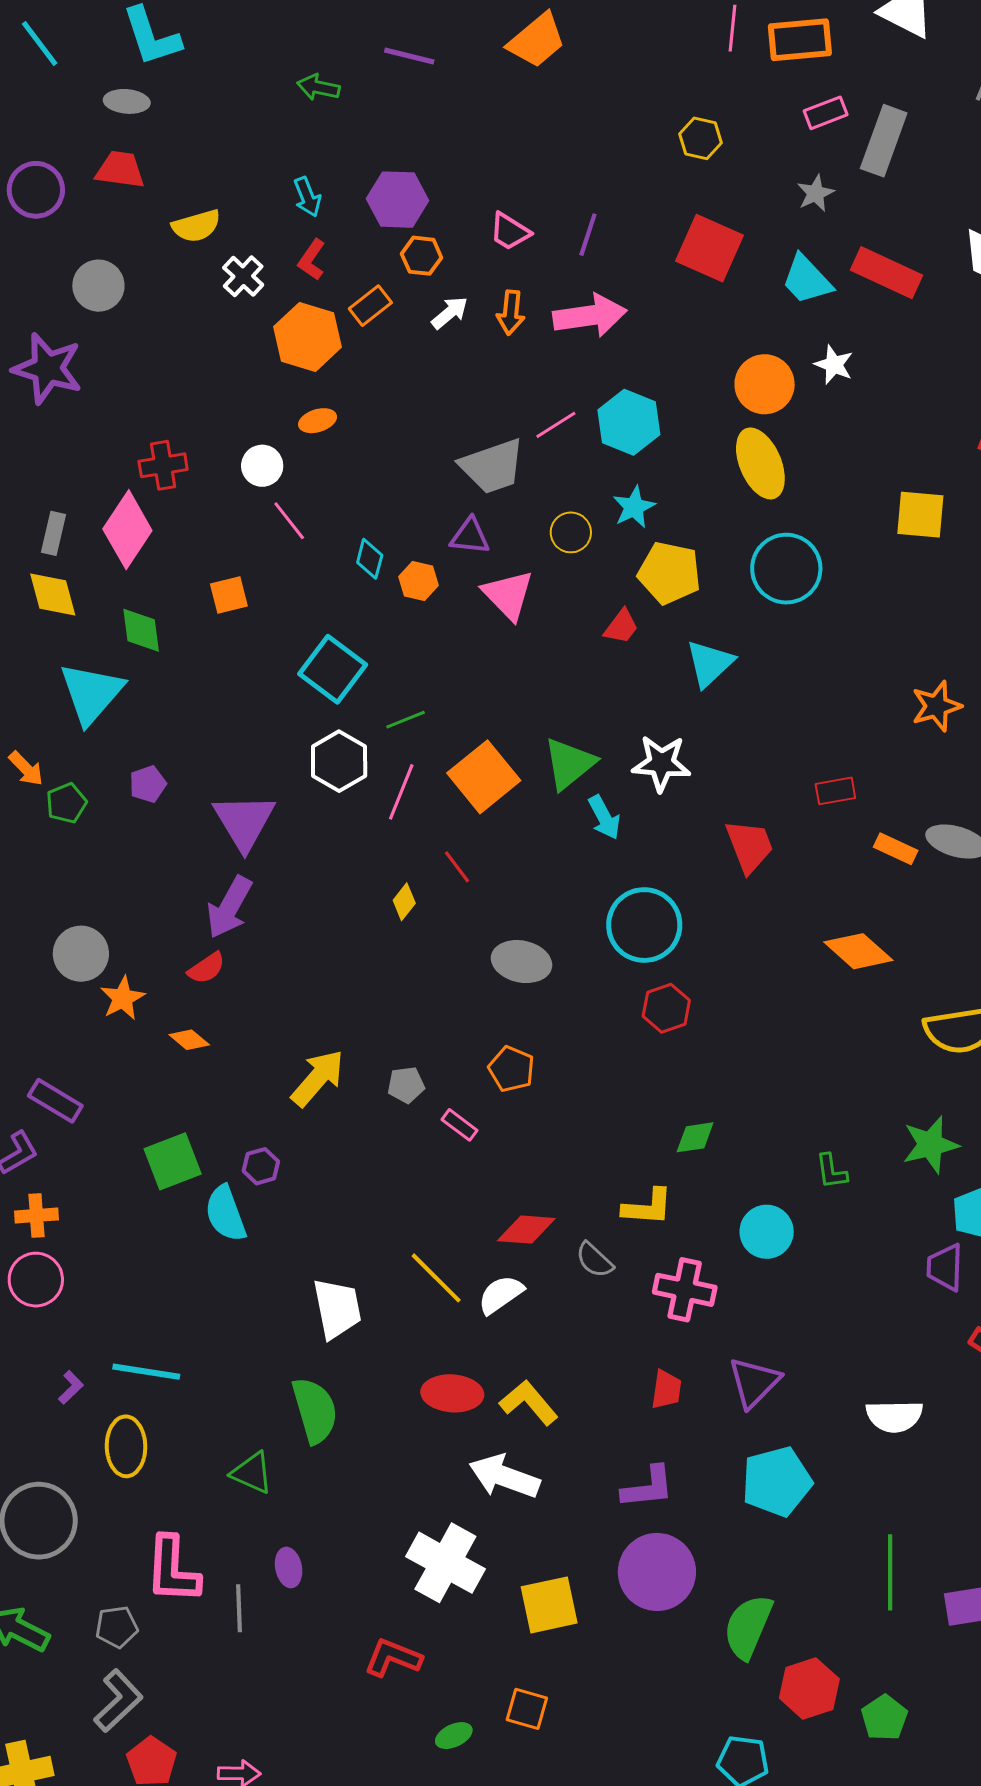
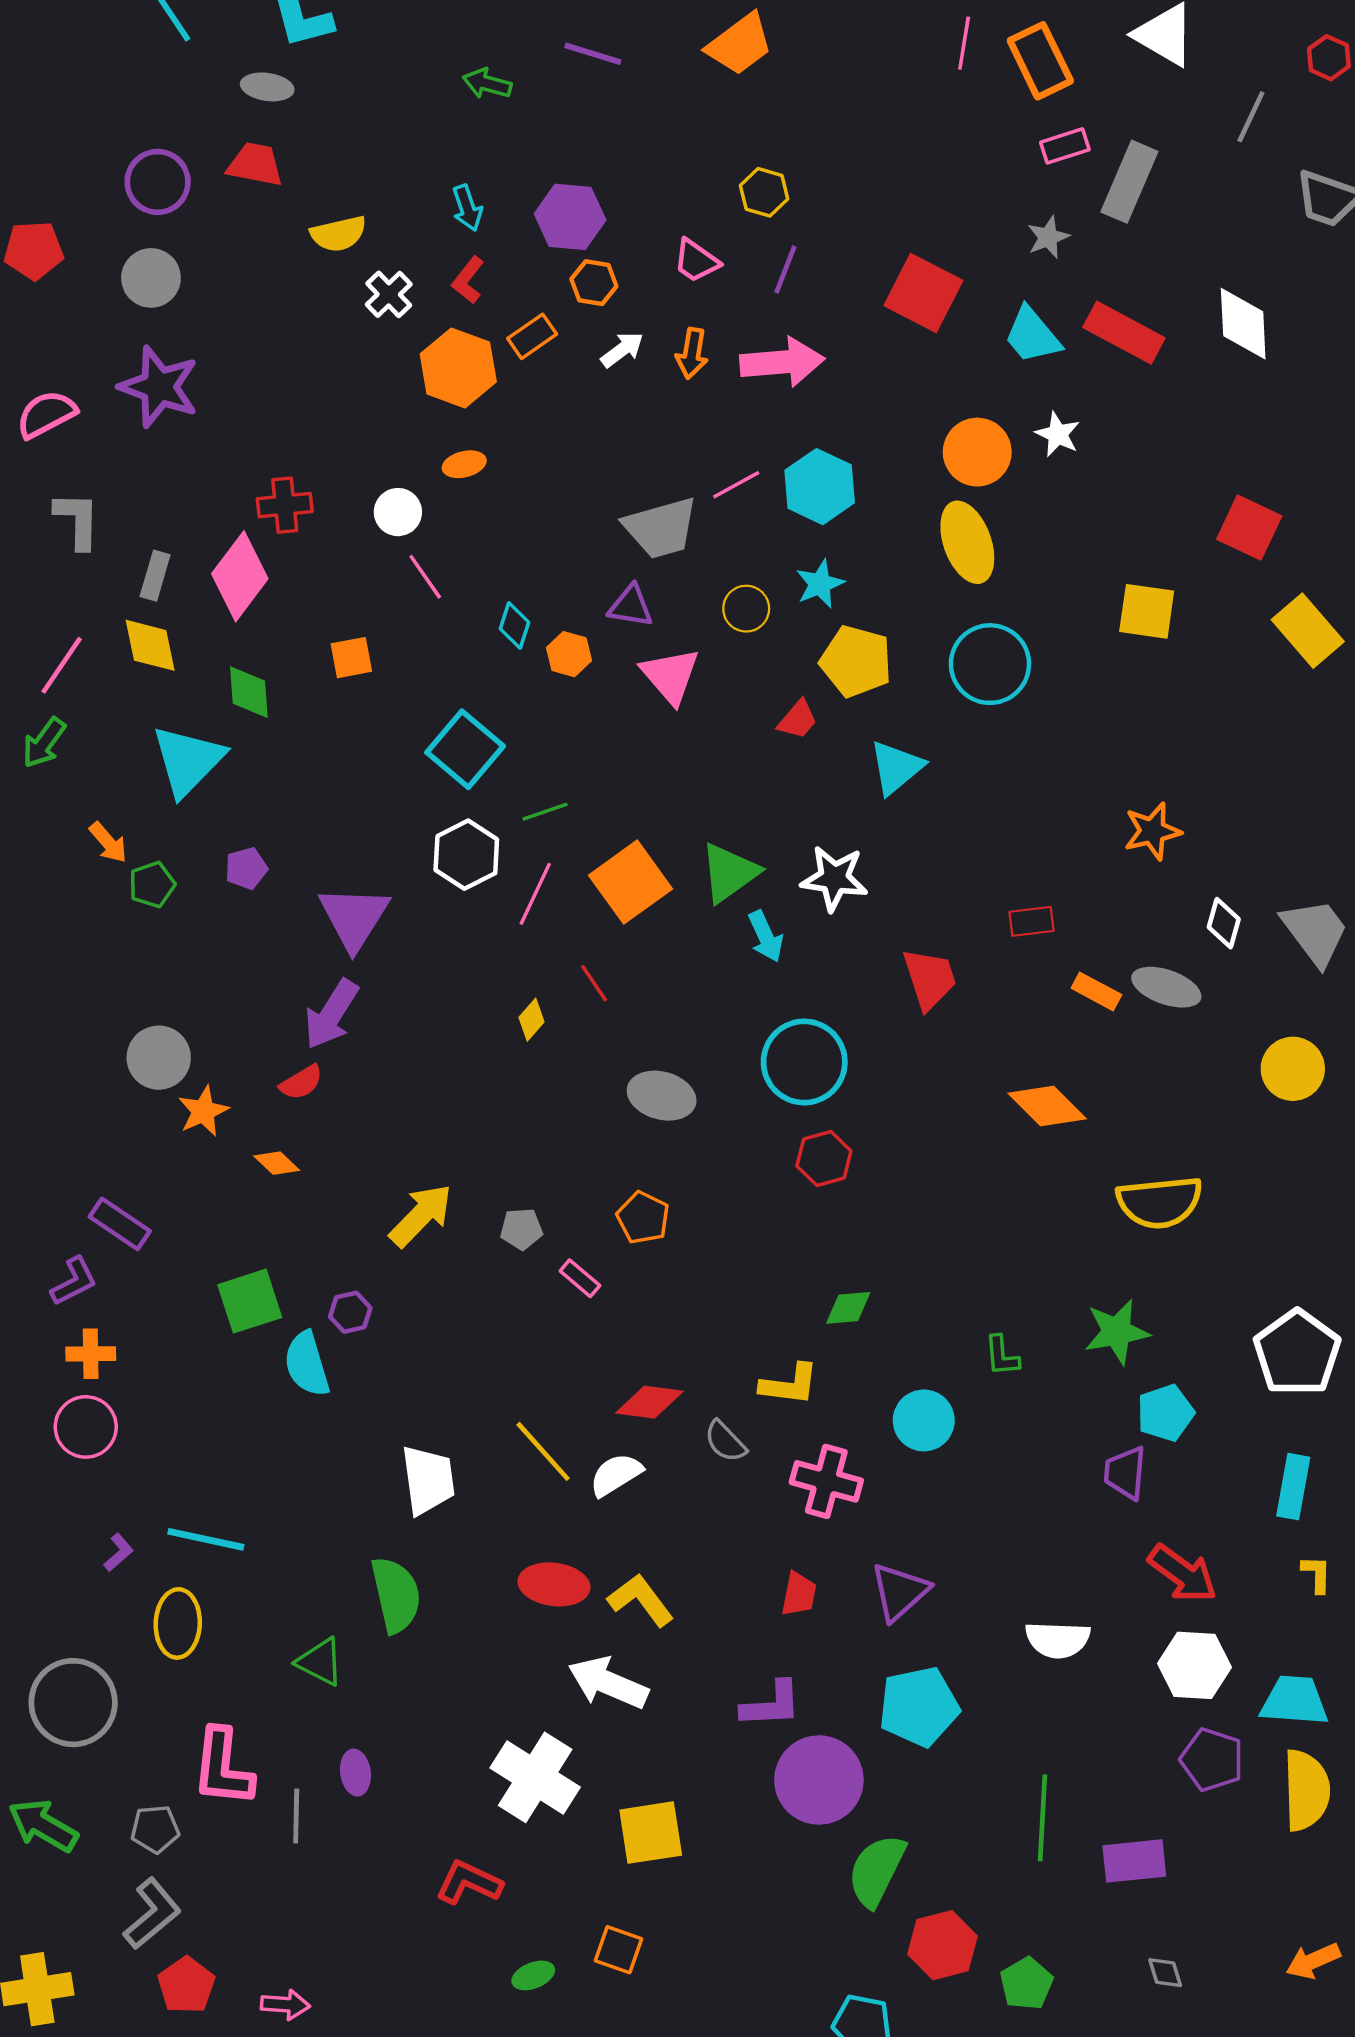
orange rectangle: (800, 40) -> (1040, 61), turned 66
yellow hexagon: (700, 138) -> (764, 192), moved
gray circle: (98, 286) -> (151, 278), moved
purple circle: (657, 1572) -> (819, 1780), moved

